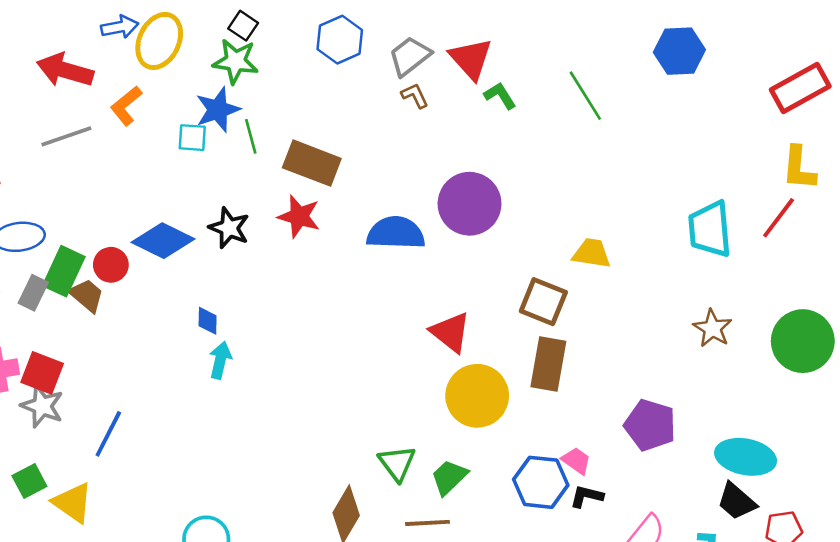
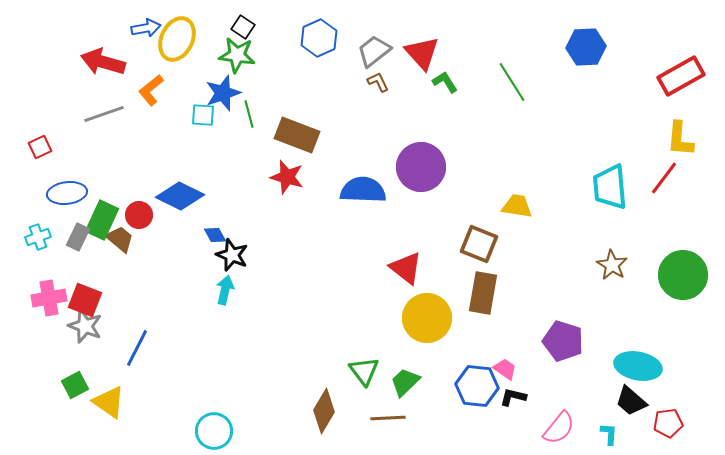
black star: (229, 228) -> (232, 255), moved
blue diamond: (208, 321) -> (215, 235), moved, turned -30

